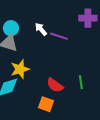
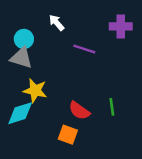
white arrow: (41, 29) -> (57, 23), moved
yellow star: (20, 69) -> (35, 91), turned 30

